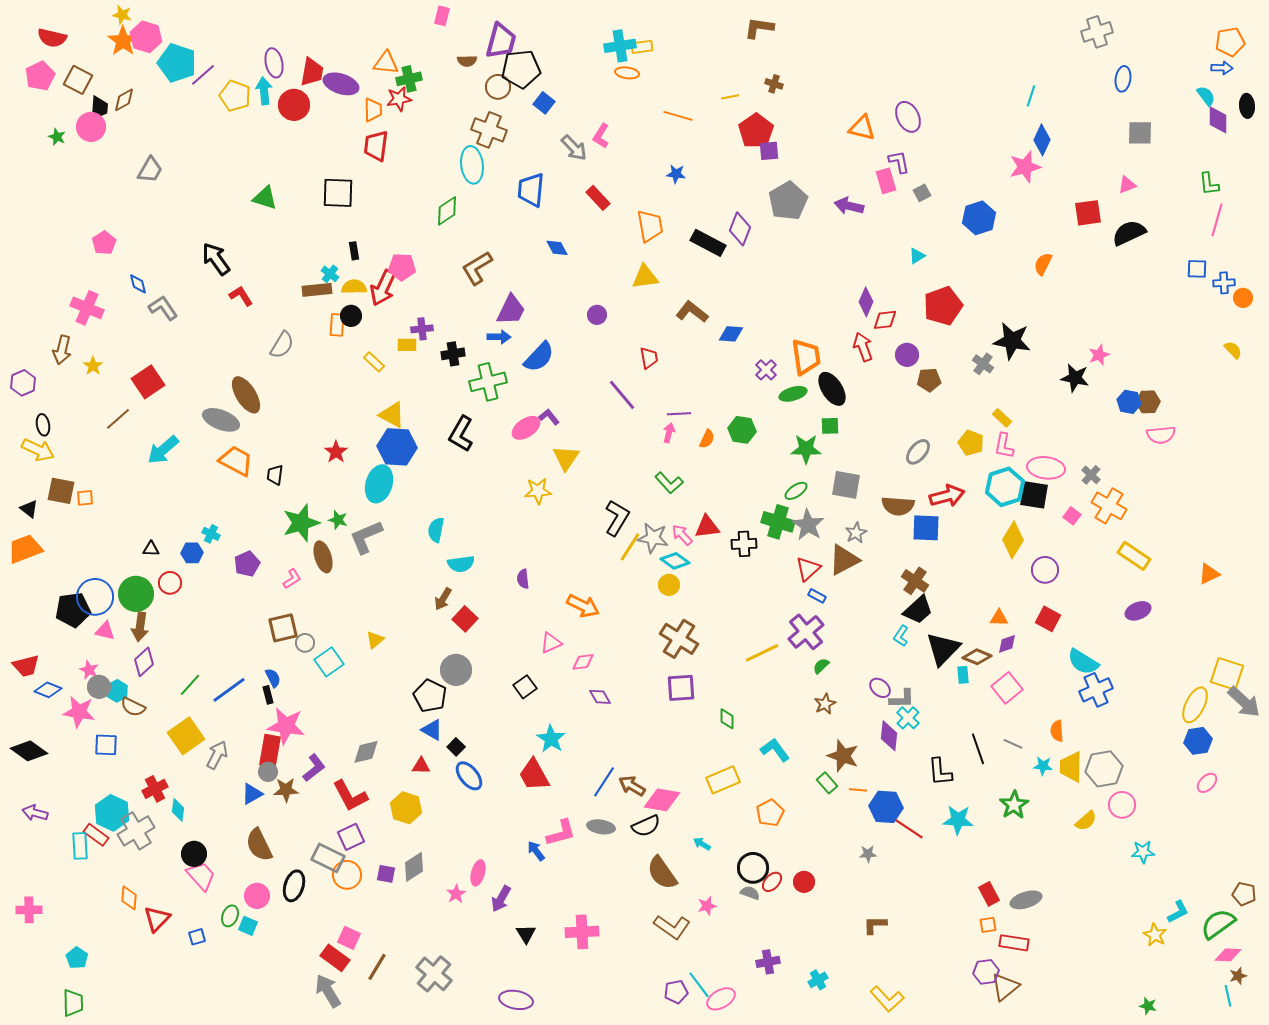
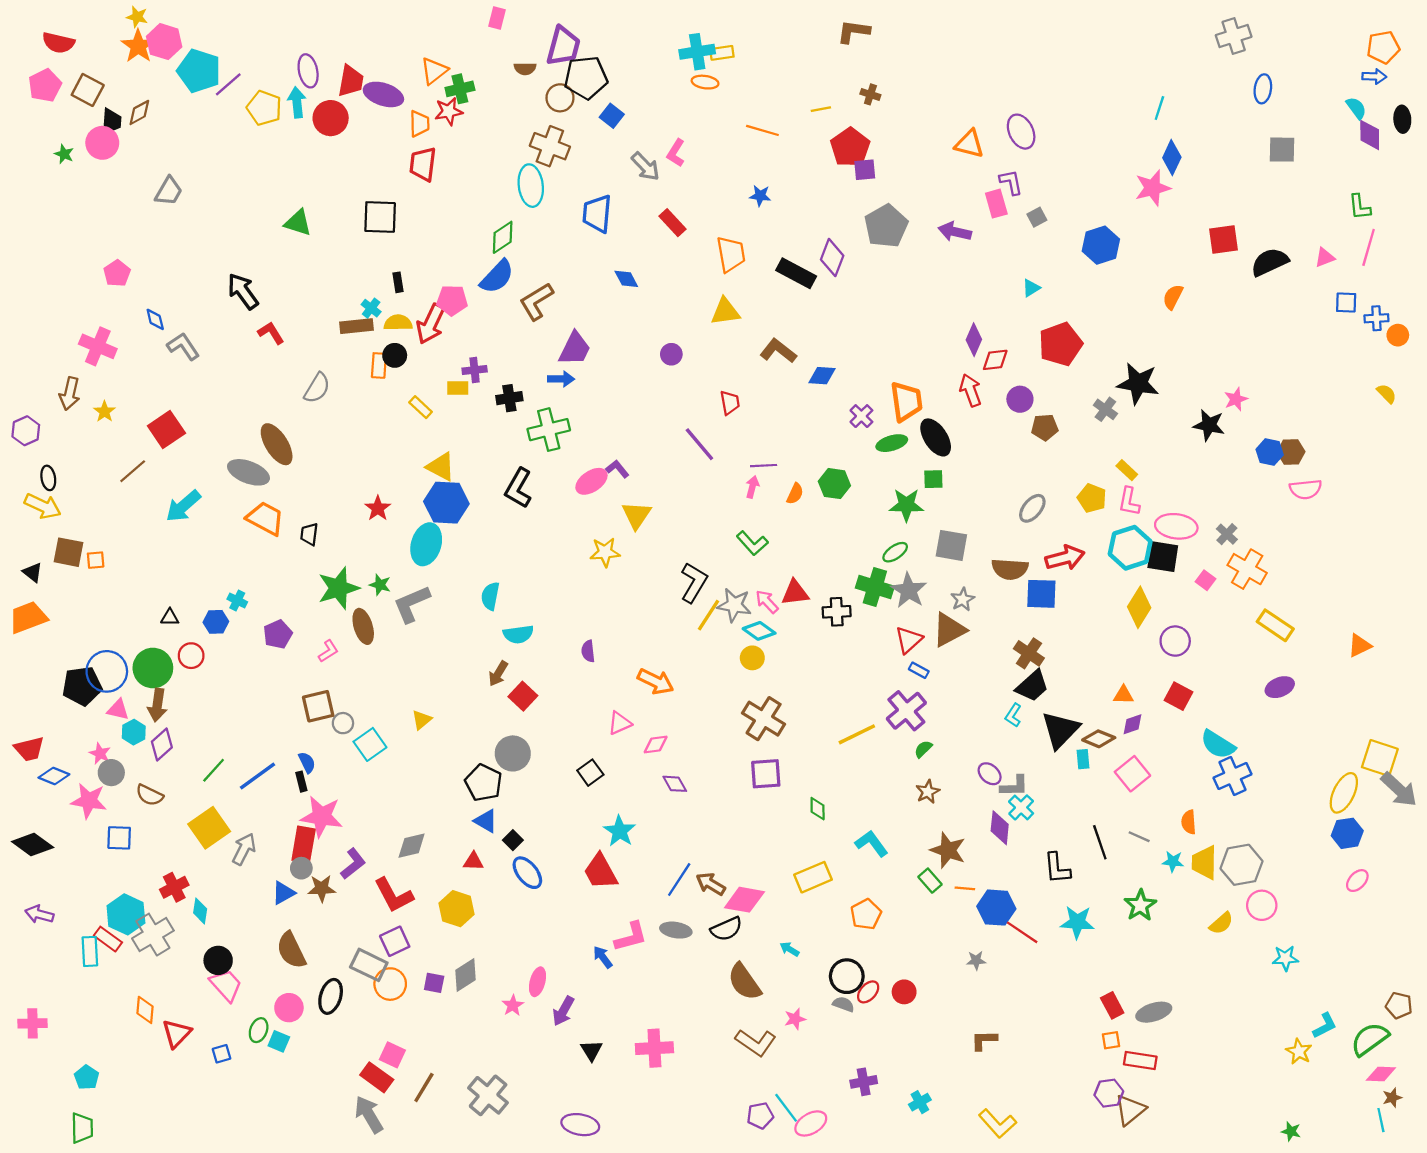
orange triangle: (386, 63) -> (434, 71), turned -44
pink triangle: (1127, 185) -> (1325, 258), moved
blue semicircle: (539, 357) -> (497, 277), moved
cyan hexagon: (117, 691) -> (134, 732), moved

